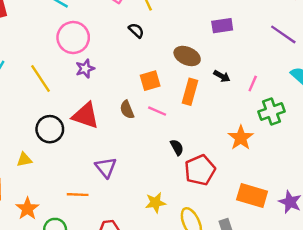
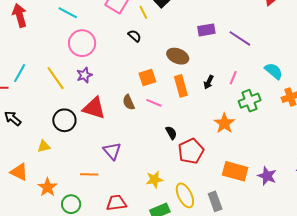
purple line: (283, 34) -> (240, 38), moved
purple star: (85, 69) -> (84, 75), moved
black arrow: (222, 76) -> (209, 82), moved, turned 88
orange rectangle: (190, 92) -> (181, 86), turned -30

